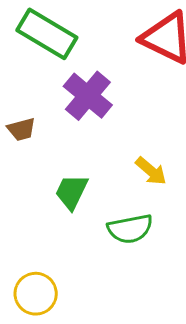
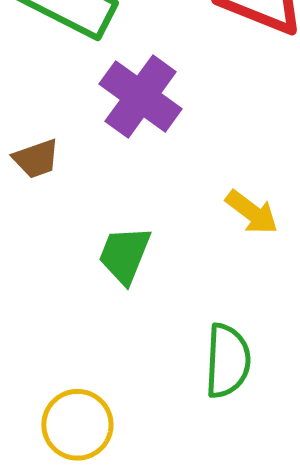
green semicircle: (130, 229) -> (228, 361), moved, turned -72

